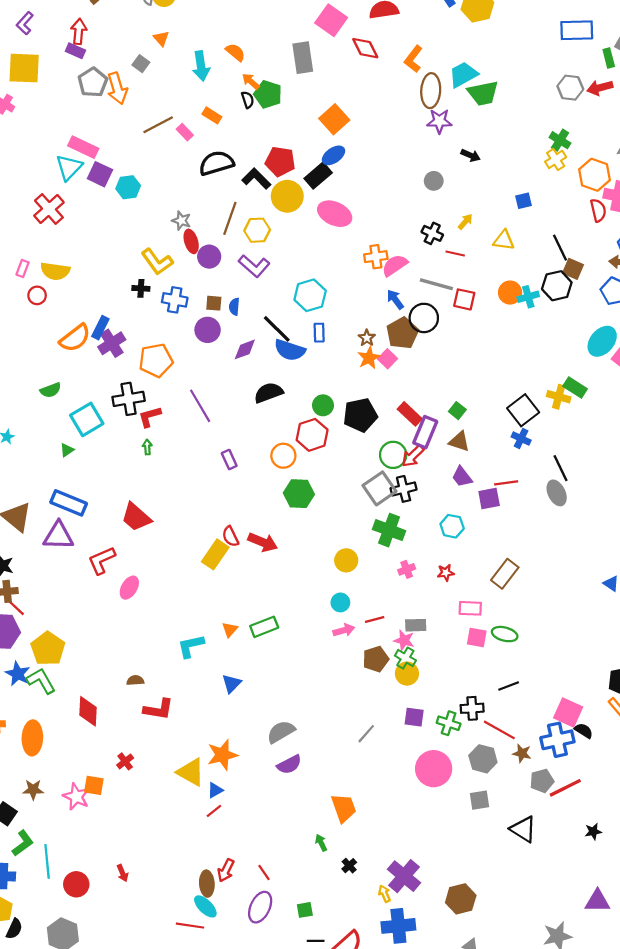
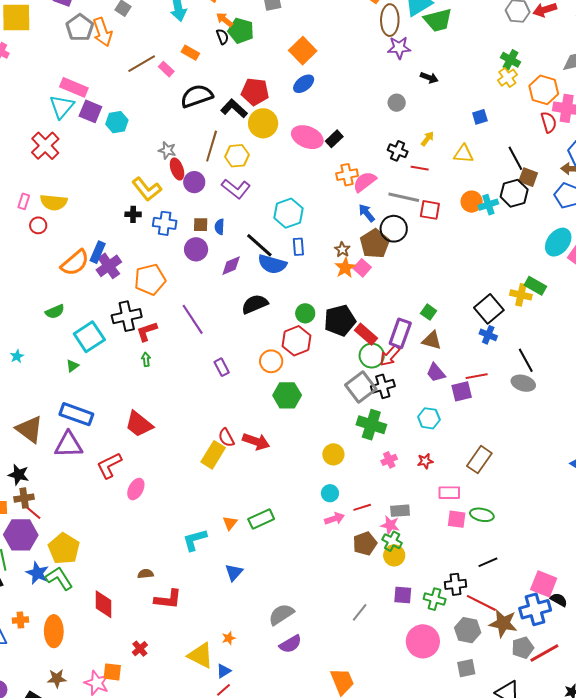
black rectangle: (318, 176) -> (334, 139), moved, size x0.7
red rectangle: (410, 414) -> (366, 334), moved
gray ellipse: (557, 493) -> (523, 383), turned -45
brown star: (522, 753) -> (503, 623), size x1.6
orange star: (222, 755) -> (229, 638), size x0.5

